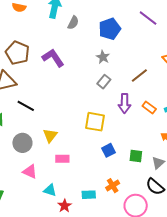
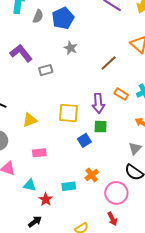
blue pentagon: (110, 29) -> (63, 18), moved
gray rectangle: (104, 82) -> (46, 70), moved, turned 40
purple arrow: (125, 103) -> (98, 103), moved
yellow triangle: (50, 135) -> (30, 120), moved, turned 35
green square: (136, 156) -> (101, 127), moved

